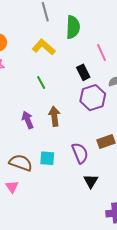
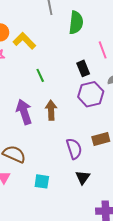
yellow L-shape: (44, 47) -> (24, 41), moved
purple arrow: (28, 120) -> (24, 112), size x1.4
cyan square: (47, 158) -> (42, 181), moved

